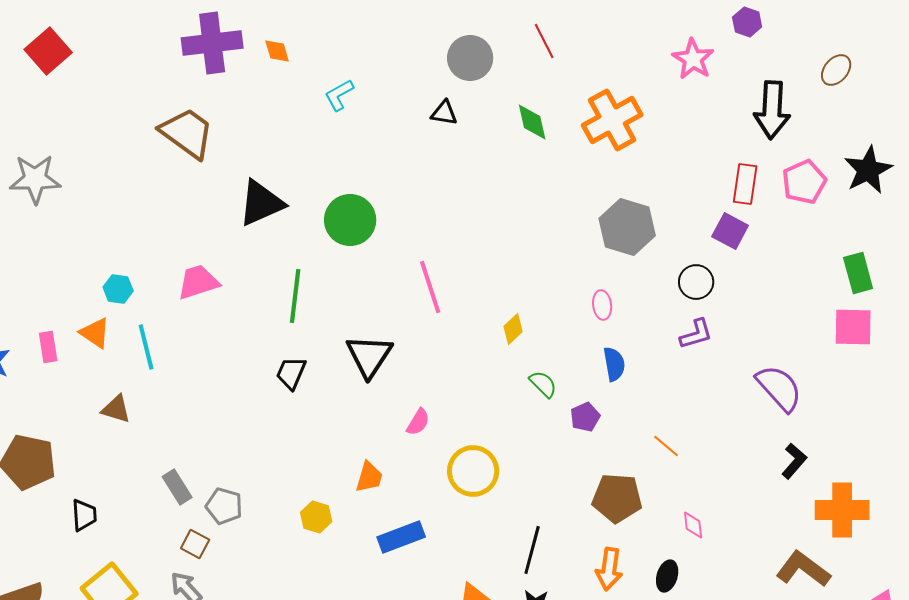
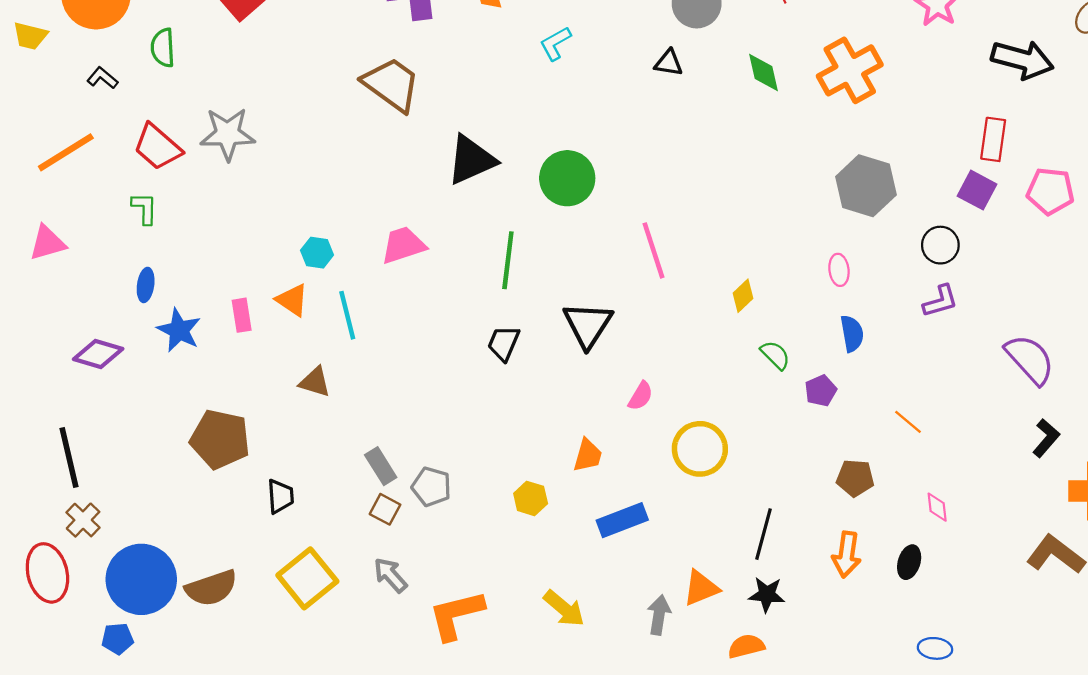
black arrow: (772, 110) -> (1022, 60), turned -78
pink pentagon: (804, 182) -> (1050, 191), moved, turned 30
brown pentagon: (617, 498) -> (855, 478), size x0.7
brown square: (195, 544) -> (385, 509), moved

